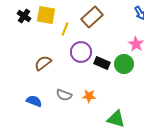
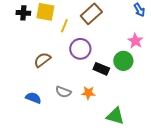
black cross: (24, 16) -> (23, 13), turned -32
black rectangle: (102, 63) -> (101, 69), moved

